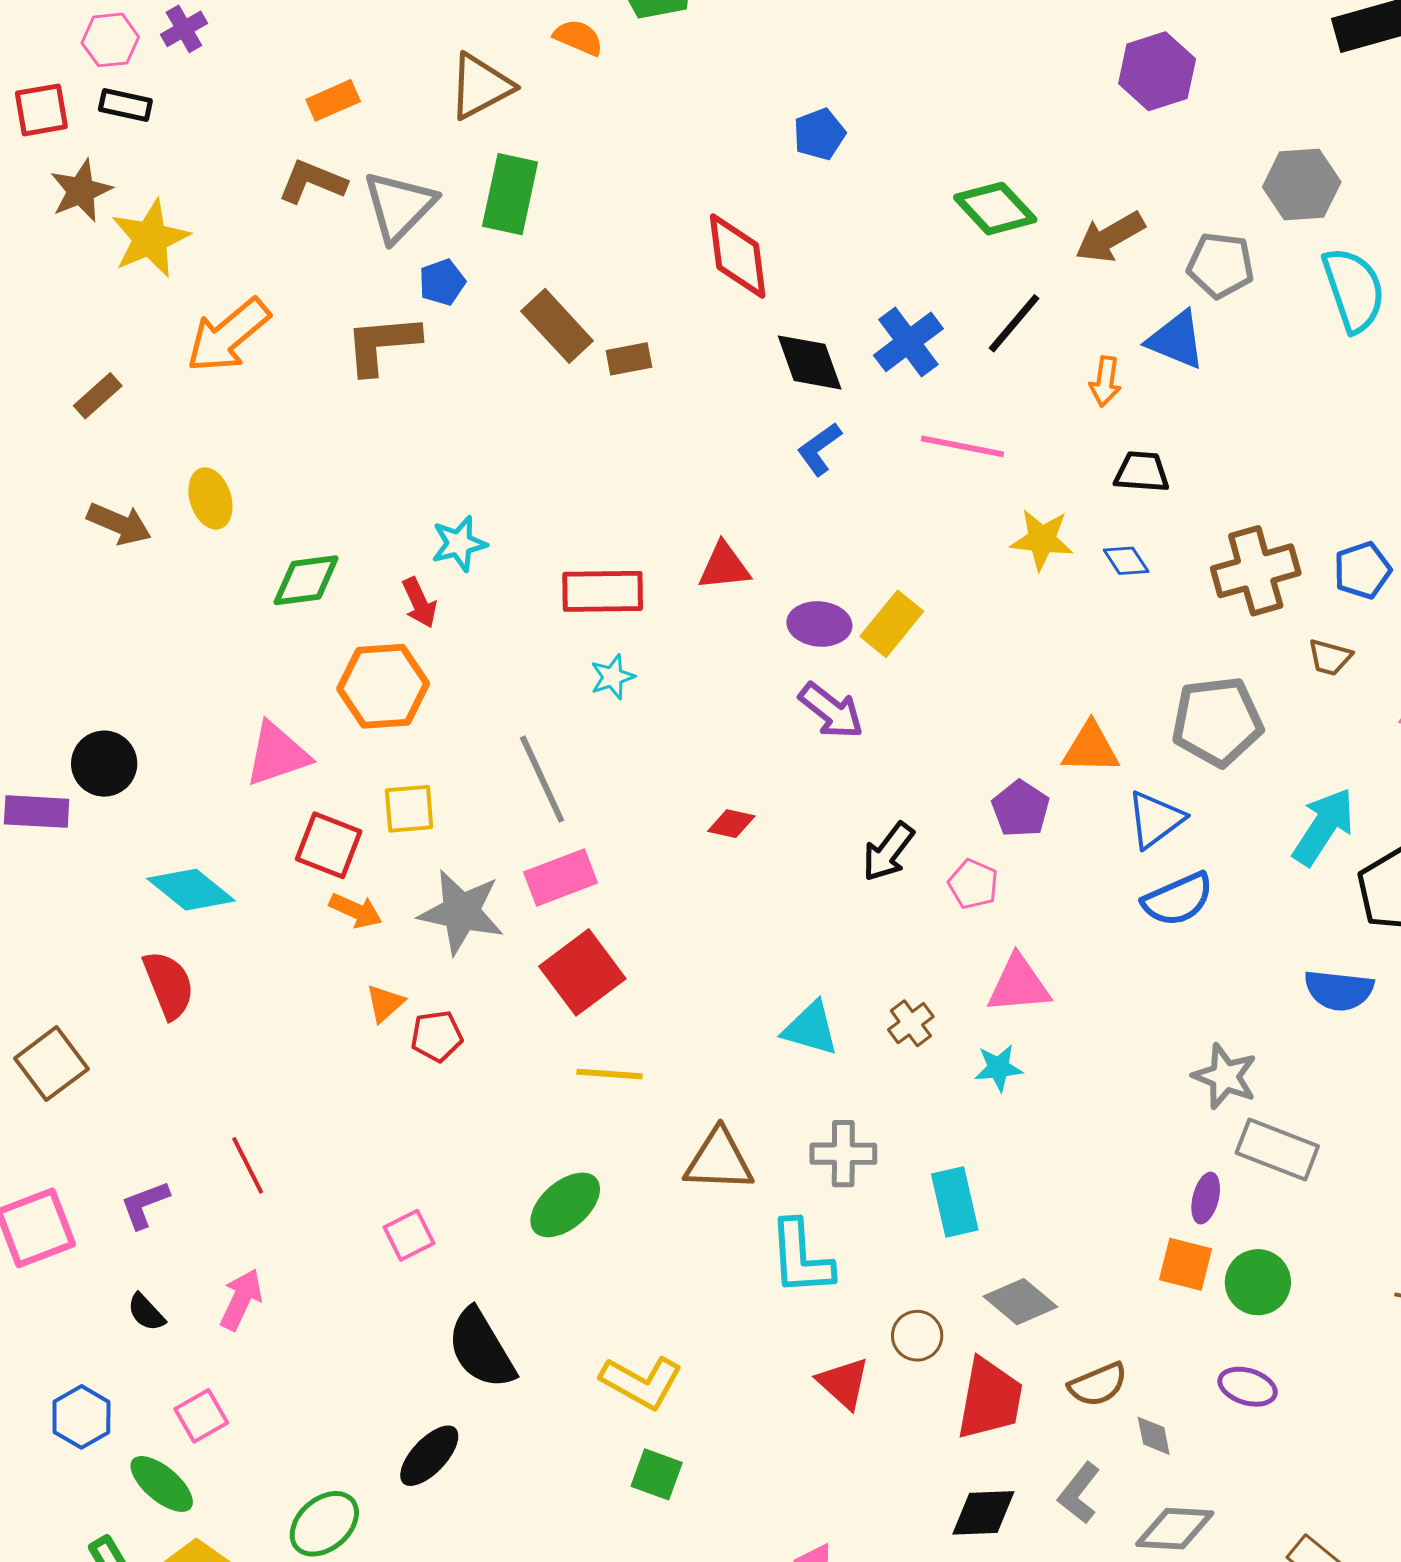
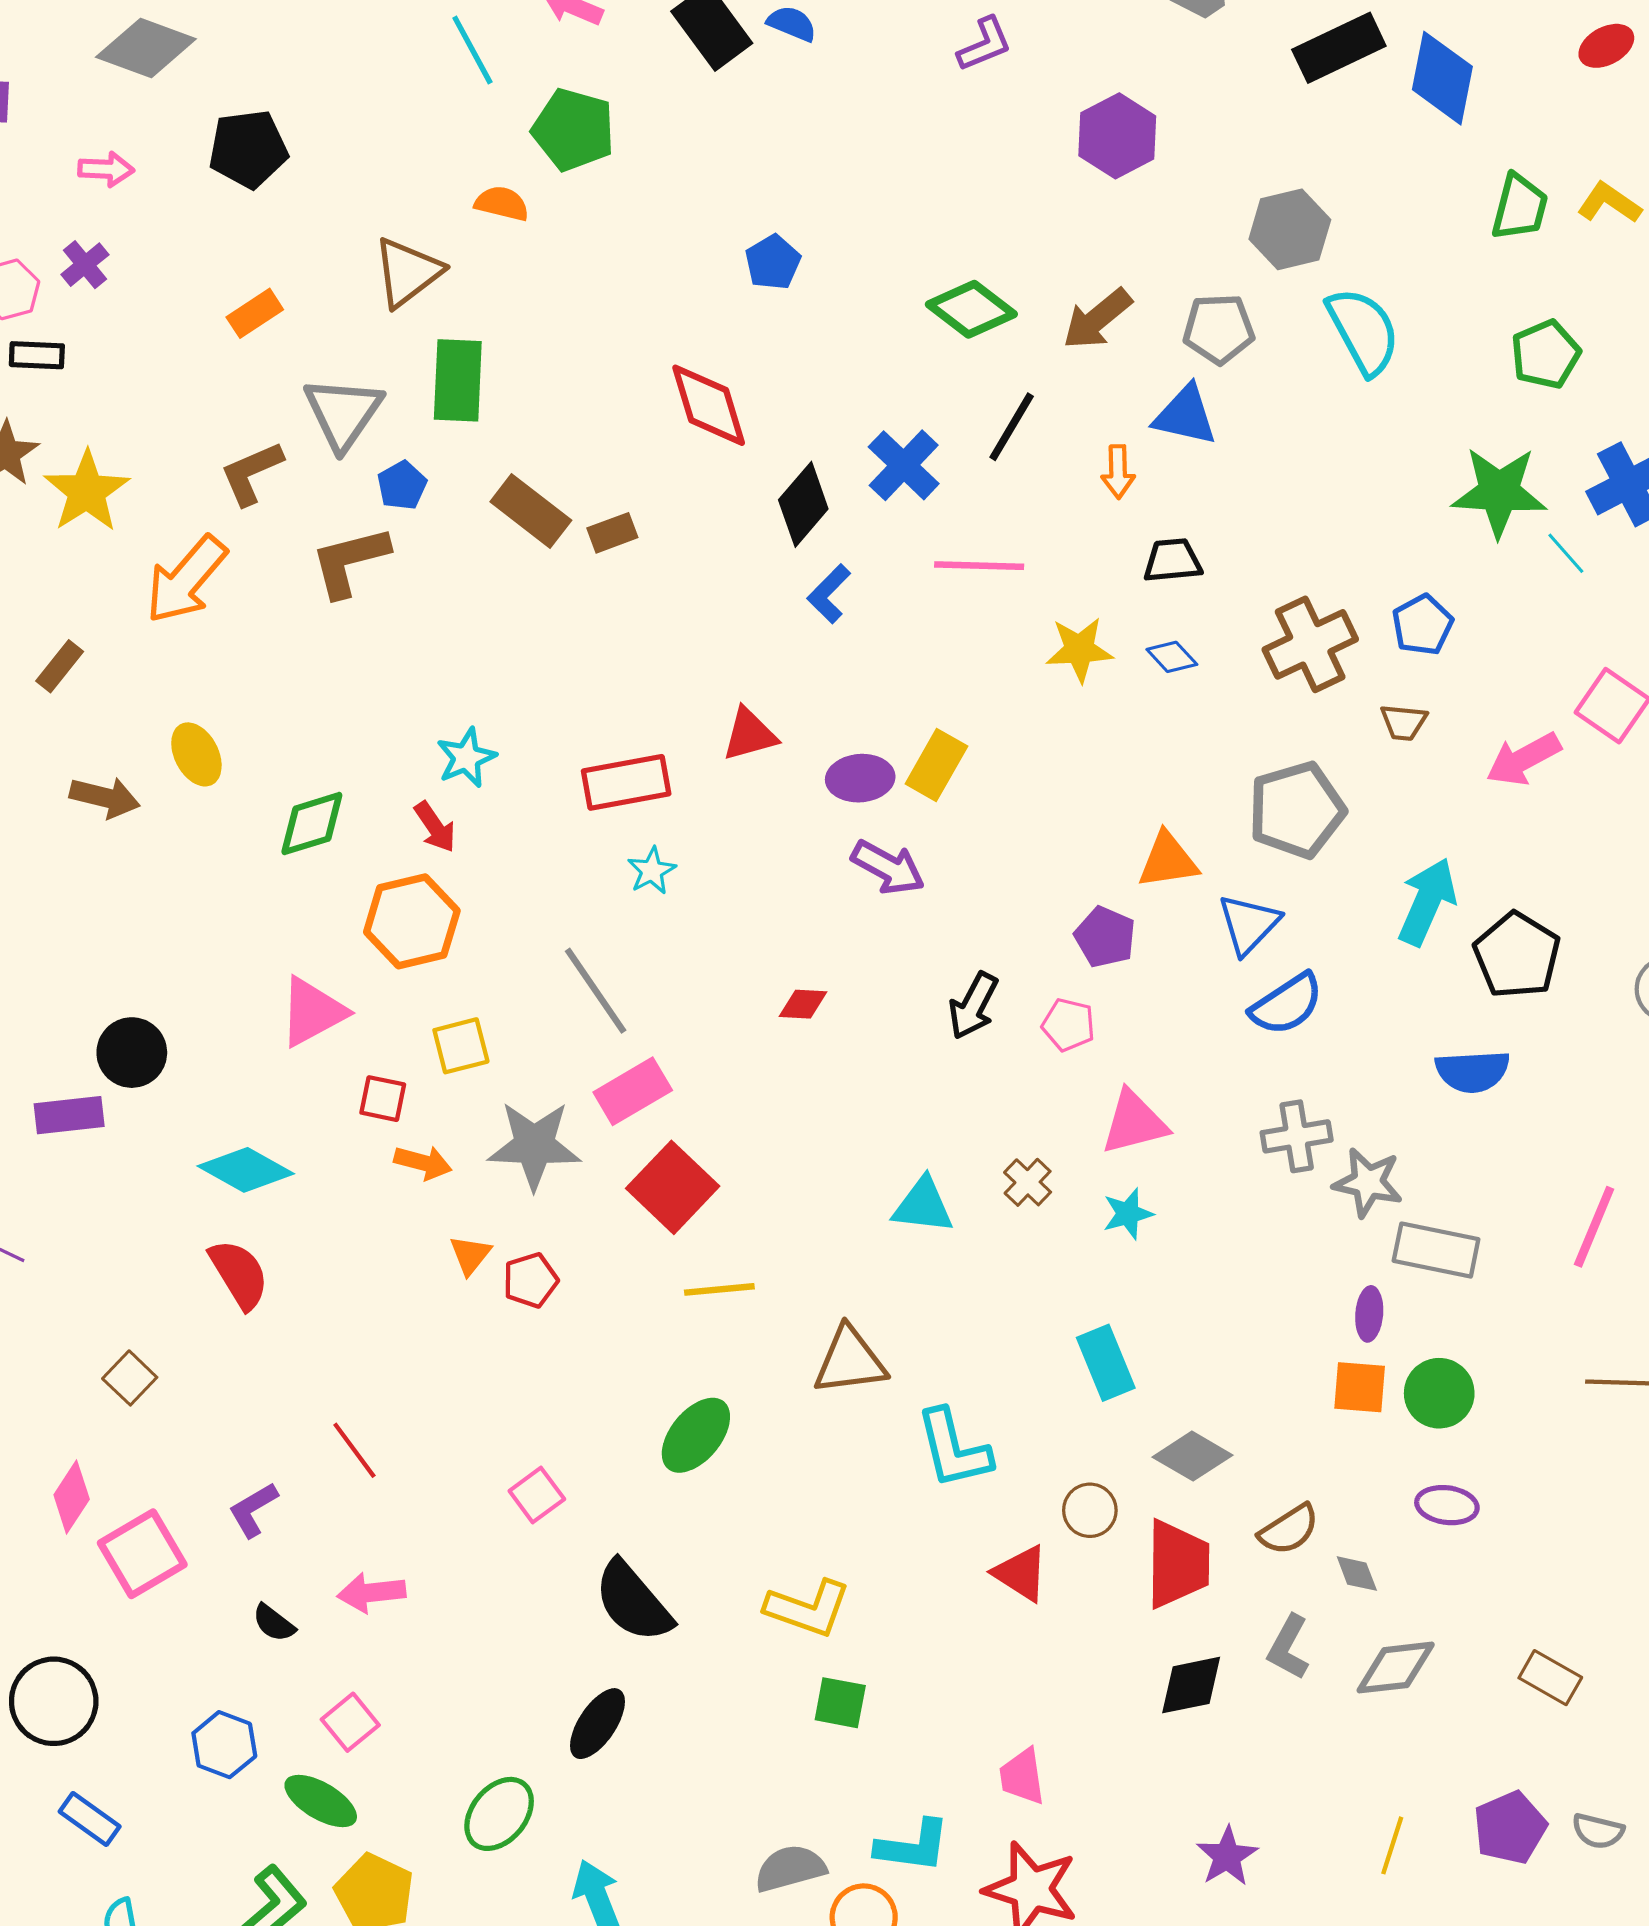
brown L-shape: (312, 182) -> (251, 473), moved, turned -36
black diamond: (810, 362) -> (803, 504), turned 70
red square: (329, 845) -> (383, 1099), size x0.7
brown square: (51, 1064) -> (130, 1378), size x0.7
gray cross: (843, 1154) -> (1297, 1136), moved
pink arrow: (241, 1299) -> (371, 1593), turned -112

